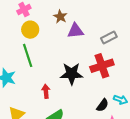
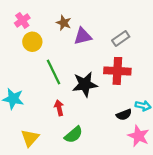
green line: (28, 55) -> (54, 72), moved
red cross: (102, 66) -> (117, 71), turned 30
black semicircle: (103, 105) -> (124, 115), turned 40

